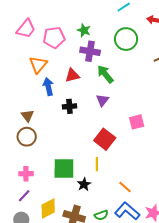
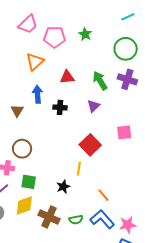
purple cross: (90, 51) -> (127, 79), moved
blue arrow: (48, 87) -> (38, 94), moved
brown circle: (27, 137) -> (22, 149), moved
green square: (64, 168) -> (29, 182), moved, size x0.7

